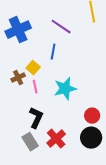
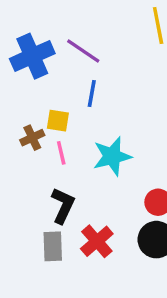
purple line: (61, 27) -> (83, 51), moved
yellow square: (33, 68) -> (58, 121), turned -32
gray rectangle: (30, 142) -> (53, 246), turned 30

